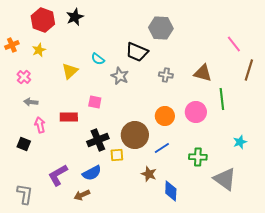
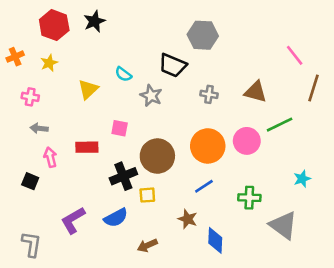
pink cross: (24, 77) -> (30, 97), turned -32
green line: (222, 99) -> (280, 125), turned 70
orange circle: (165, 116) -> (208, 146), size x1.4
brown circle: (135, 135) -> (157, 156), moved
brown arrow: (82, 195) -> (147, 245), moved

